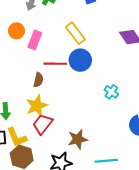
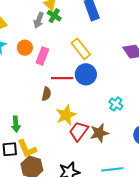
yellow star: (37, 106) -> (66, 115), moved
red trapezoid: (43, 124) -> (79, 131), moved
brown star: (78, 139) -> (99, 133), moved

